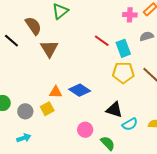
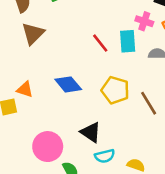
cyan rectangle: (123, 48) -> (128, 41), moved
blue diamond: (80, 90) -> (68, 84), moved
pink circle: (85, 130) -> (48, 147), size x1.5

